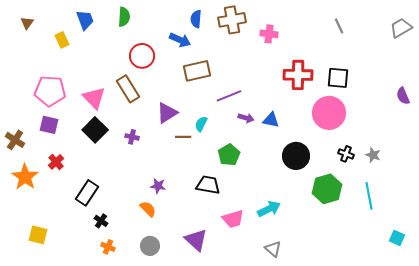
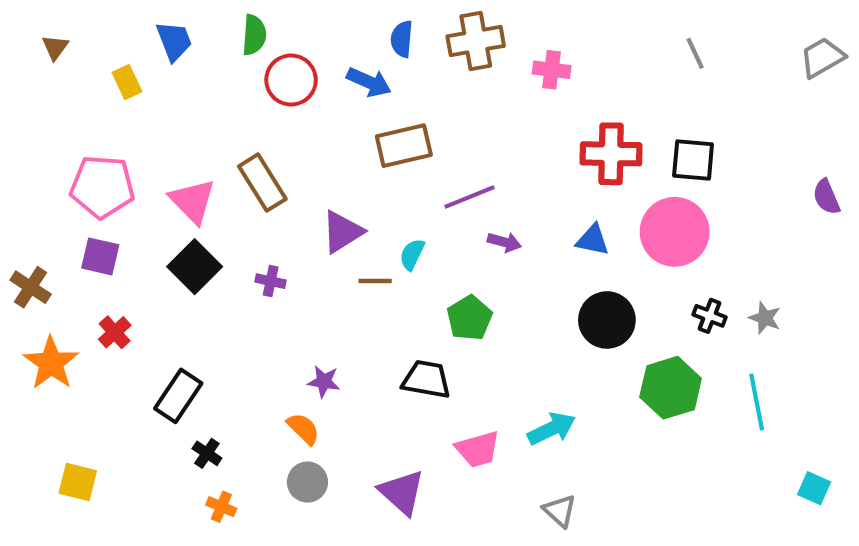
red circle: (142, 56) -> (291, 80), moved
blue triangle: (271, 120) -> (593, 240), moved
gray circle: (150, 246) -> (307, 482), moved

